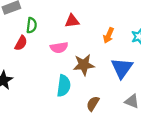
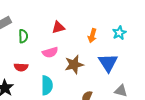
red semicircle: (21, 43) -> (21, 67), moved, turned 72
cyan semicircle: (64, 86) -> (47, 85), moved

